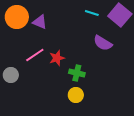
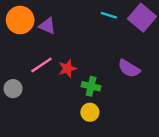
purple semicircle: (103, 43) -> (129, 68), moved

